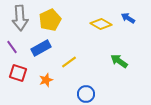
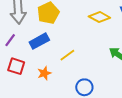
purple line: (12, 47) -> (10, 40), turned 72

